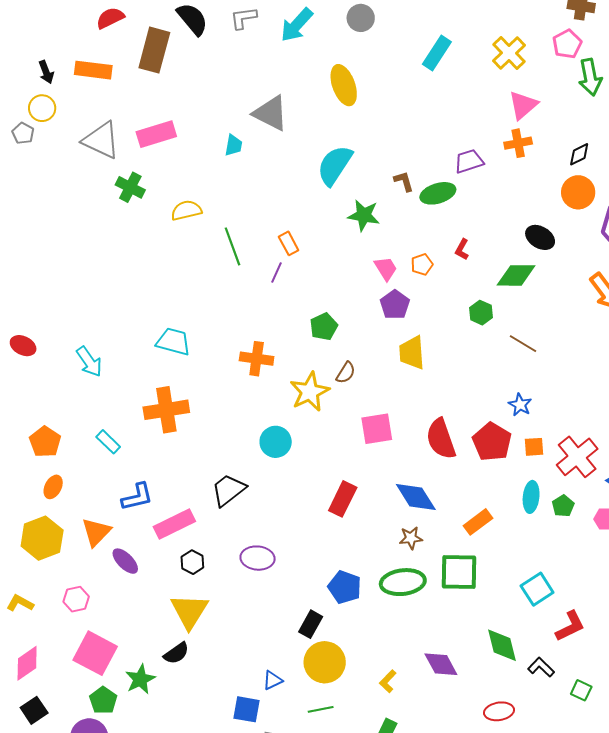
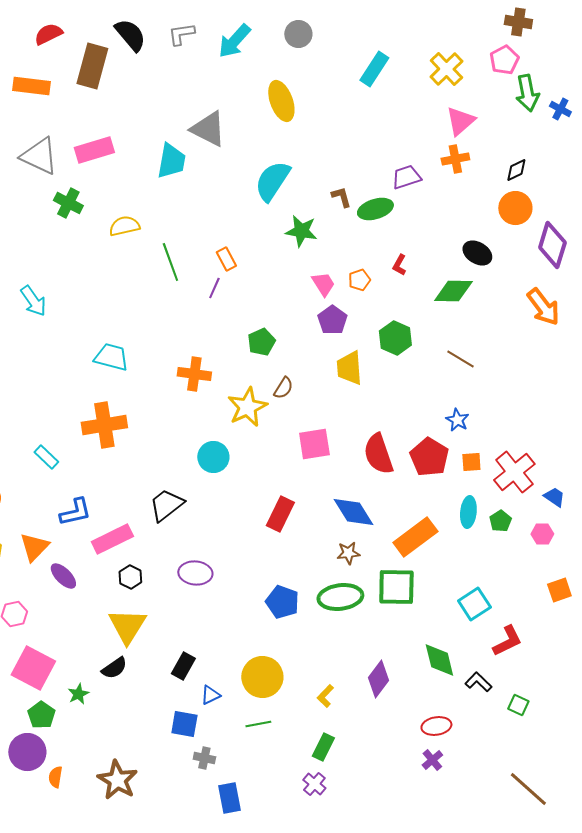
cyan trapezoid: (233, 145) -> (171, 161), size x1.6
green hexagon: (481, 313) -> (395, 338), moved, size x1.4
cyan arrow: (89, 362) -> (33, 301), moved
orange rectangle: (478, 522) -> (415, 537), size x1.5
black rectangle: (311, 624) -> (183, 666), moved
purple diamond: (441, 664) -> (378, 679), turned 66
green star: (140, 679) -> (78, 694), size x0.7

